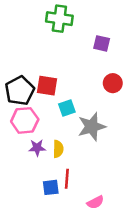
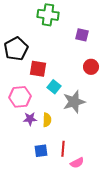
black pentagon: (20, 91) -> (16, 49), moved
cyan square: (67, 108) -> (54, 87), turned -32
red line: (67, 179) -> (63, 149), moved

